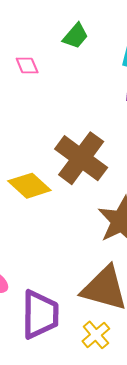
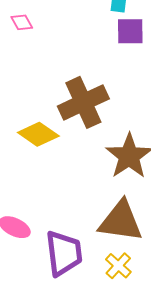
brown cross: (81, 158) -> (83, 102), turned 36

